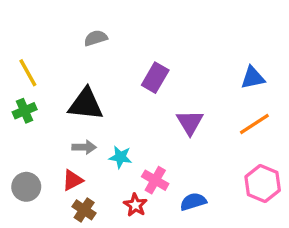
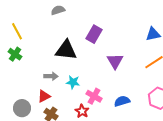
black triangle: (86, 104) -> (66, 50), moved
green cross: (25, 111) -> (15, 54), turned -32
gray circle: (26, 187) -> (22, 108), moved
blue semicircle: (193, 202) -> (122, 101), moved

